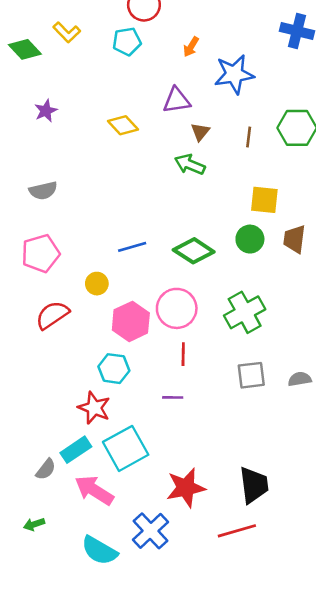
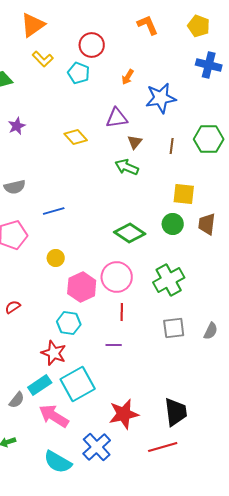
yellow L-shape: (67, 32) -> (43, 59), moved
cyan pentagon: (127, 41) -> (79, 73), turned 30
blue line: (132, 247) -> (54, 211), moved
red semicircle: (52, 315) -> (13, 307), moved, size x0.6
gray semicircle: (300, 379) -> (211, 331), turned 126

